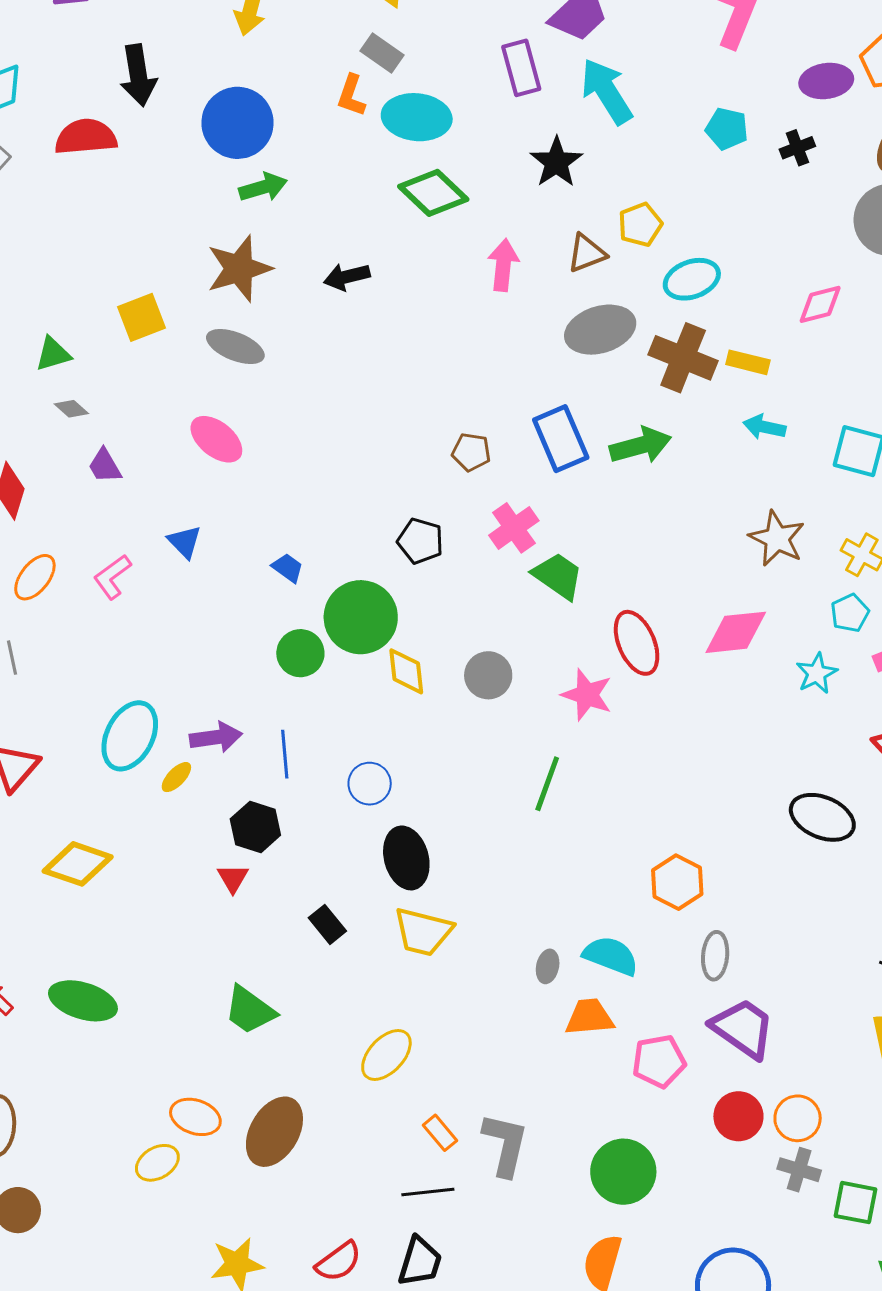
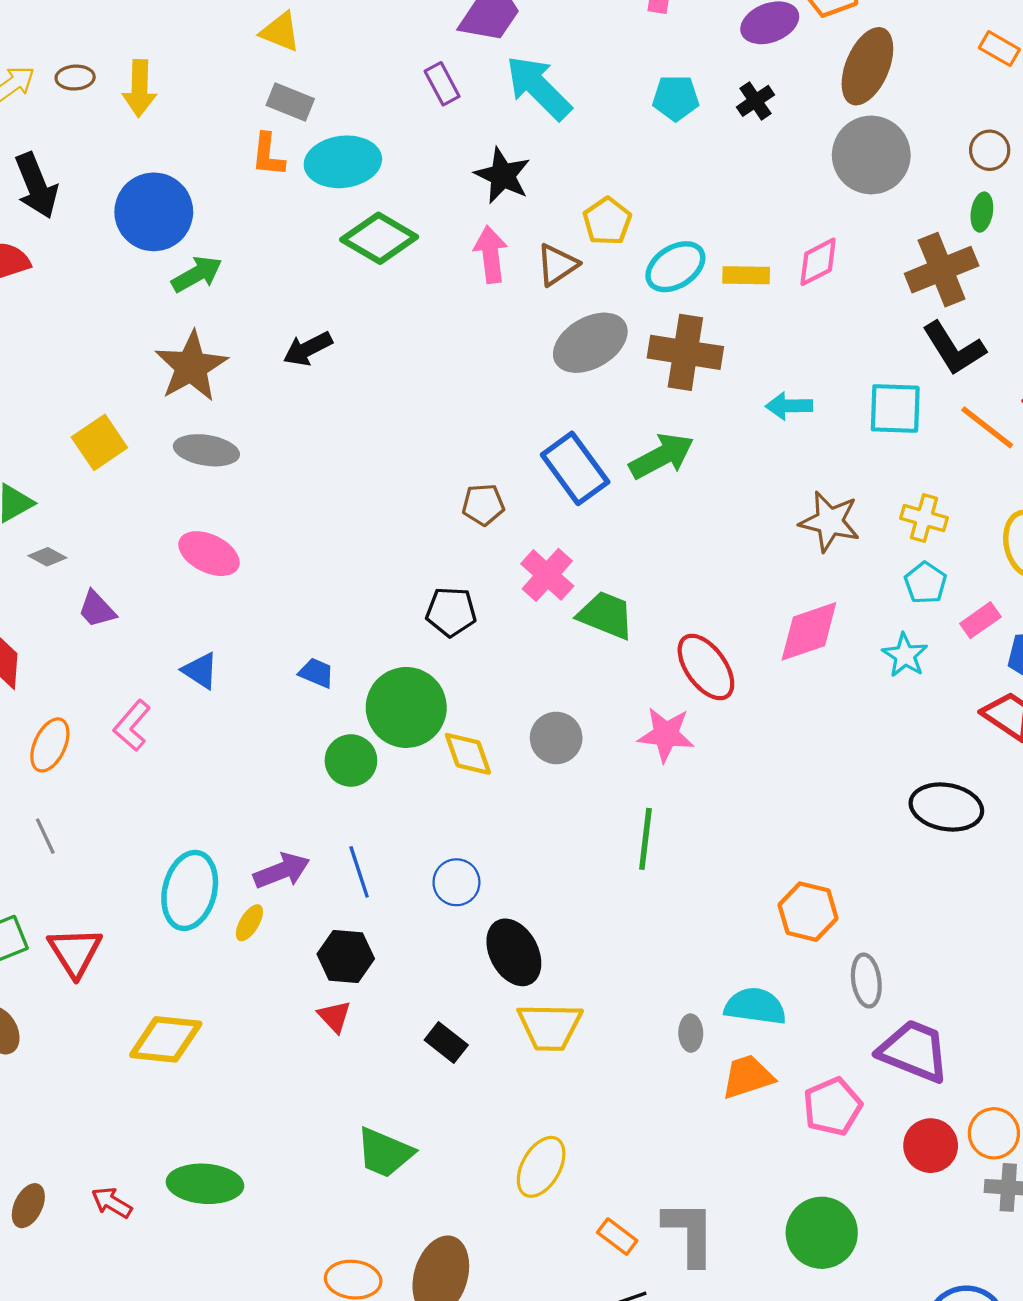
purple rectangle: (521, 68) -> (442, 84), size x0.7
pink arrow: (503, 265) -> (491, 254), moved
yellow rectangle: (748, 362) -> (746, 275), moved

